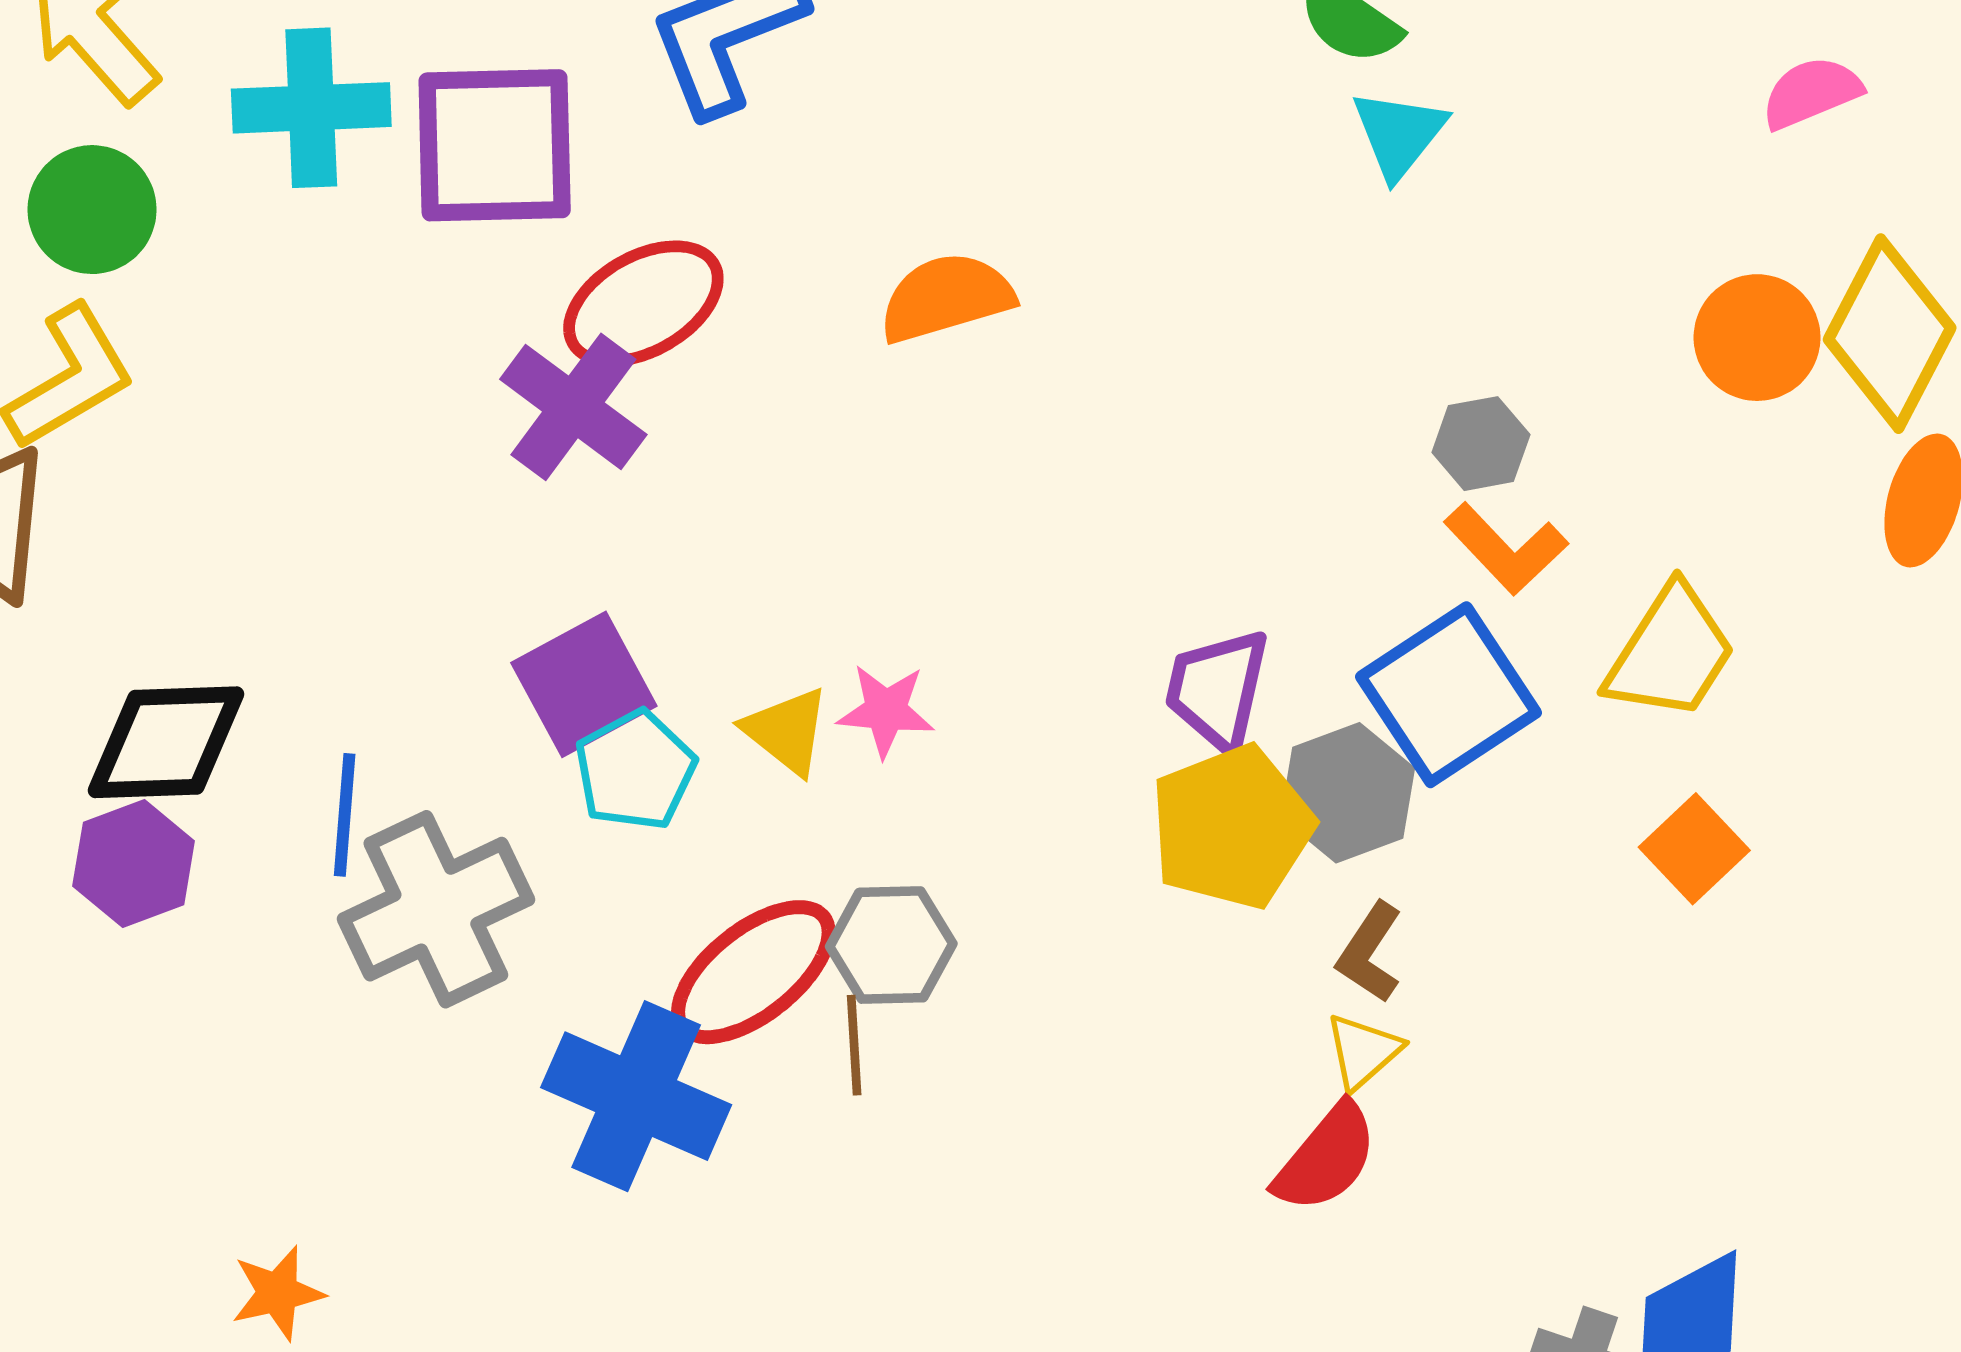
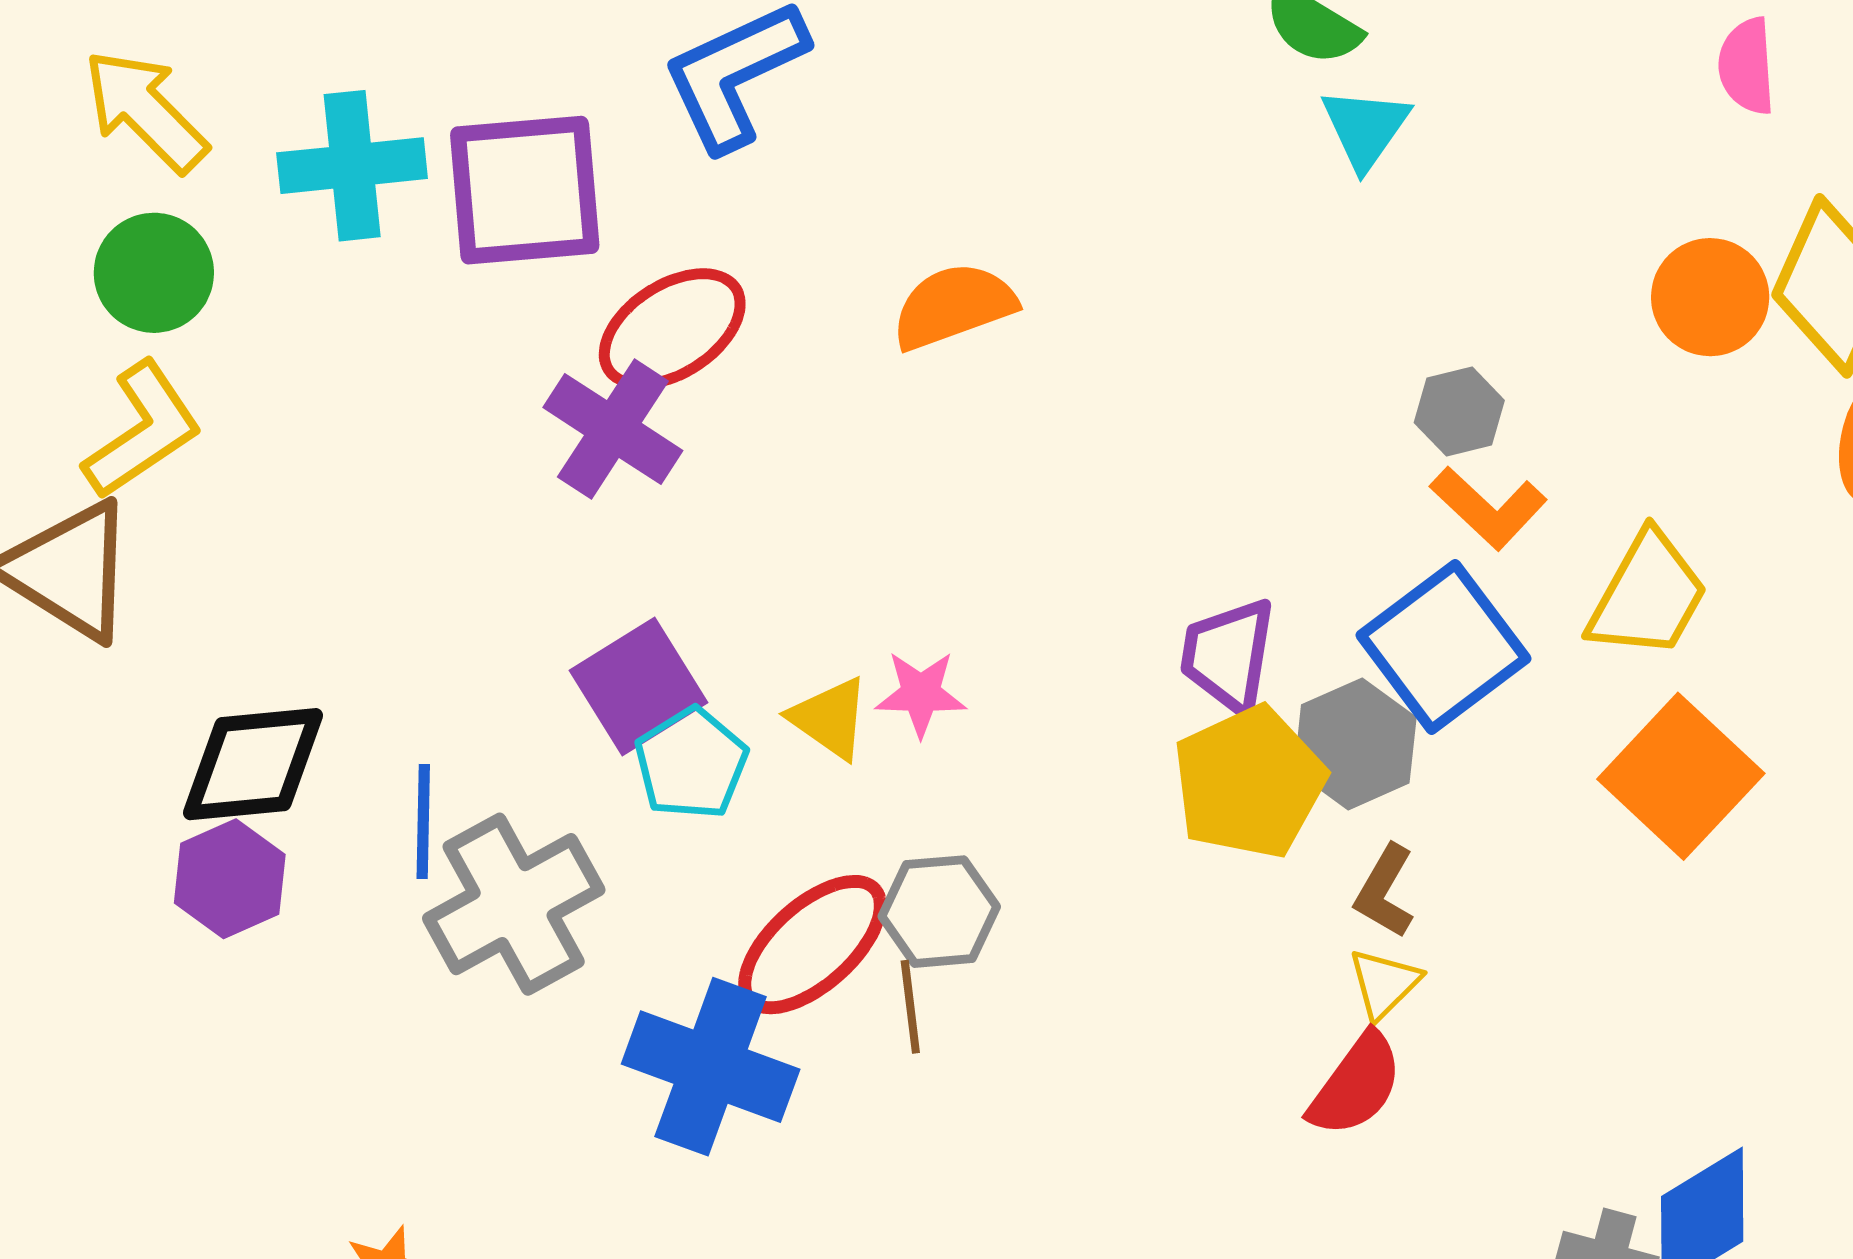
pink semicircle: (1811, 93) -> (1747, 66), turned -68
orange square: (1694, 849) -> (1681, 776), size x1.6

